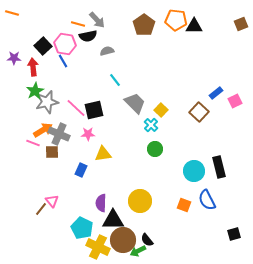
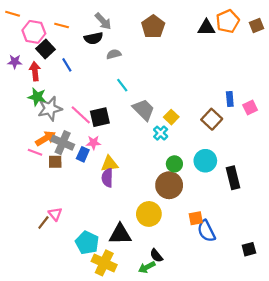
orange pentagon: (176, 20) -> (228, 21), moved, turned -30
orange line: (78, 24) -> (62, 25), moved
pink hexagon: (65, 44) -> (34, 32), moved
green star: (35, 91) -> (37, 97), turned -30
blue rectangle: (216, 93) -> (230, 99), turned -56
green circle: (155, 149) -> (174, 164), moved
blue rectangle: (81, 170) -> (83, 154), moved
cyan circle: (194, 171) -> (205, 161), moved
blue semicircle: (207, 200) -> (206, 231), moved
purple semicircle: (101, 203) -> (107, 178), moved
orange square: (184, 205) -> (196, 218), turned -32
brown circle: (123, 240) -> (169, 185), moved

